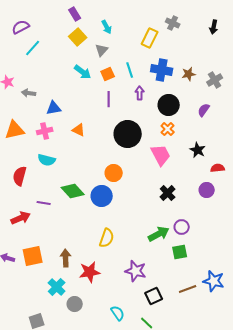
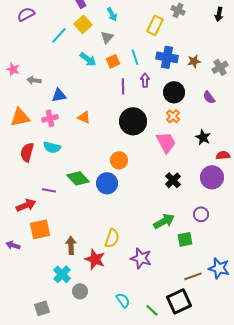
cyan line: (33, 48) -> (59, 35), moved
purple line: (109, 99) -> (123, 86), moved
purple semicircle: (204, 110) -> (209, 97), turned -72
red semicircle: (20, 176) -> (27, 152), moved
purple circle: (207, 190) -> (212, 177), size x1.5
purple circle: (182, 227) -> (201, 214), moved
yellow semicircle: (107, 238) -> (112, 238), moved
orange square: (33, 256) -> (40, 229), moved
red star: (90, 272) -> (95, 259), turned 30
black square: (154, 296) -> (179, 301), moved, size x1.4

